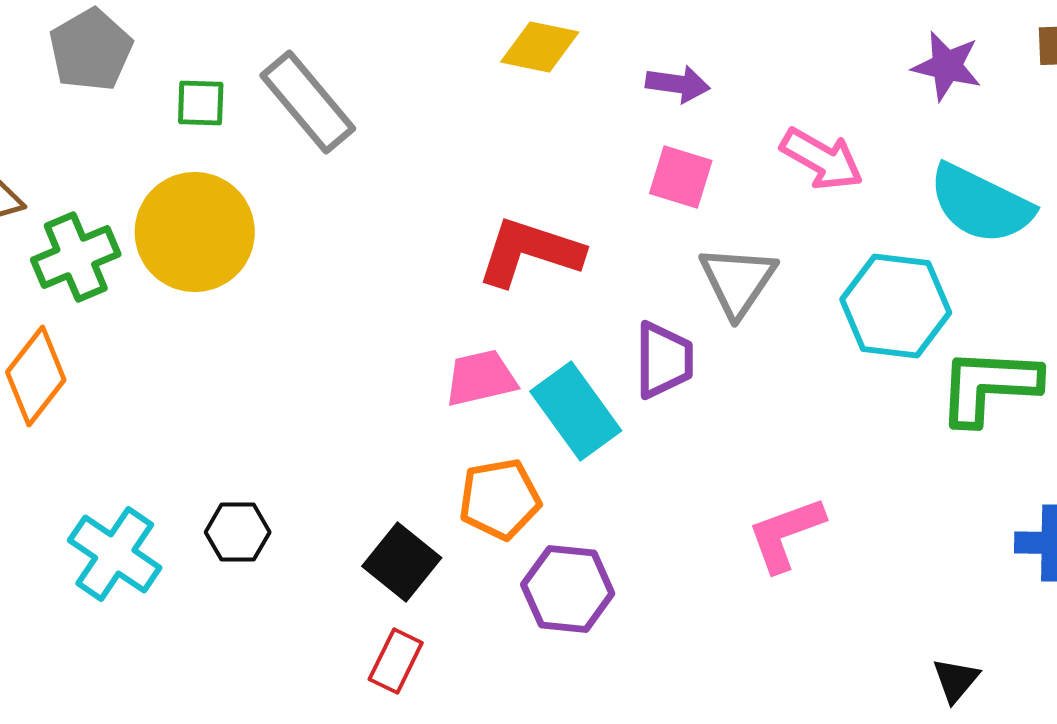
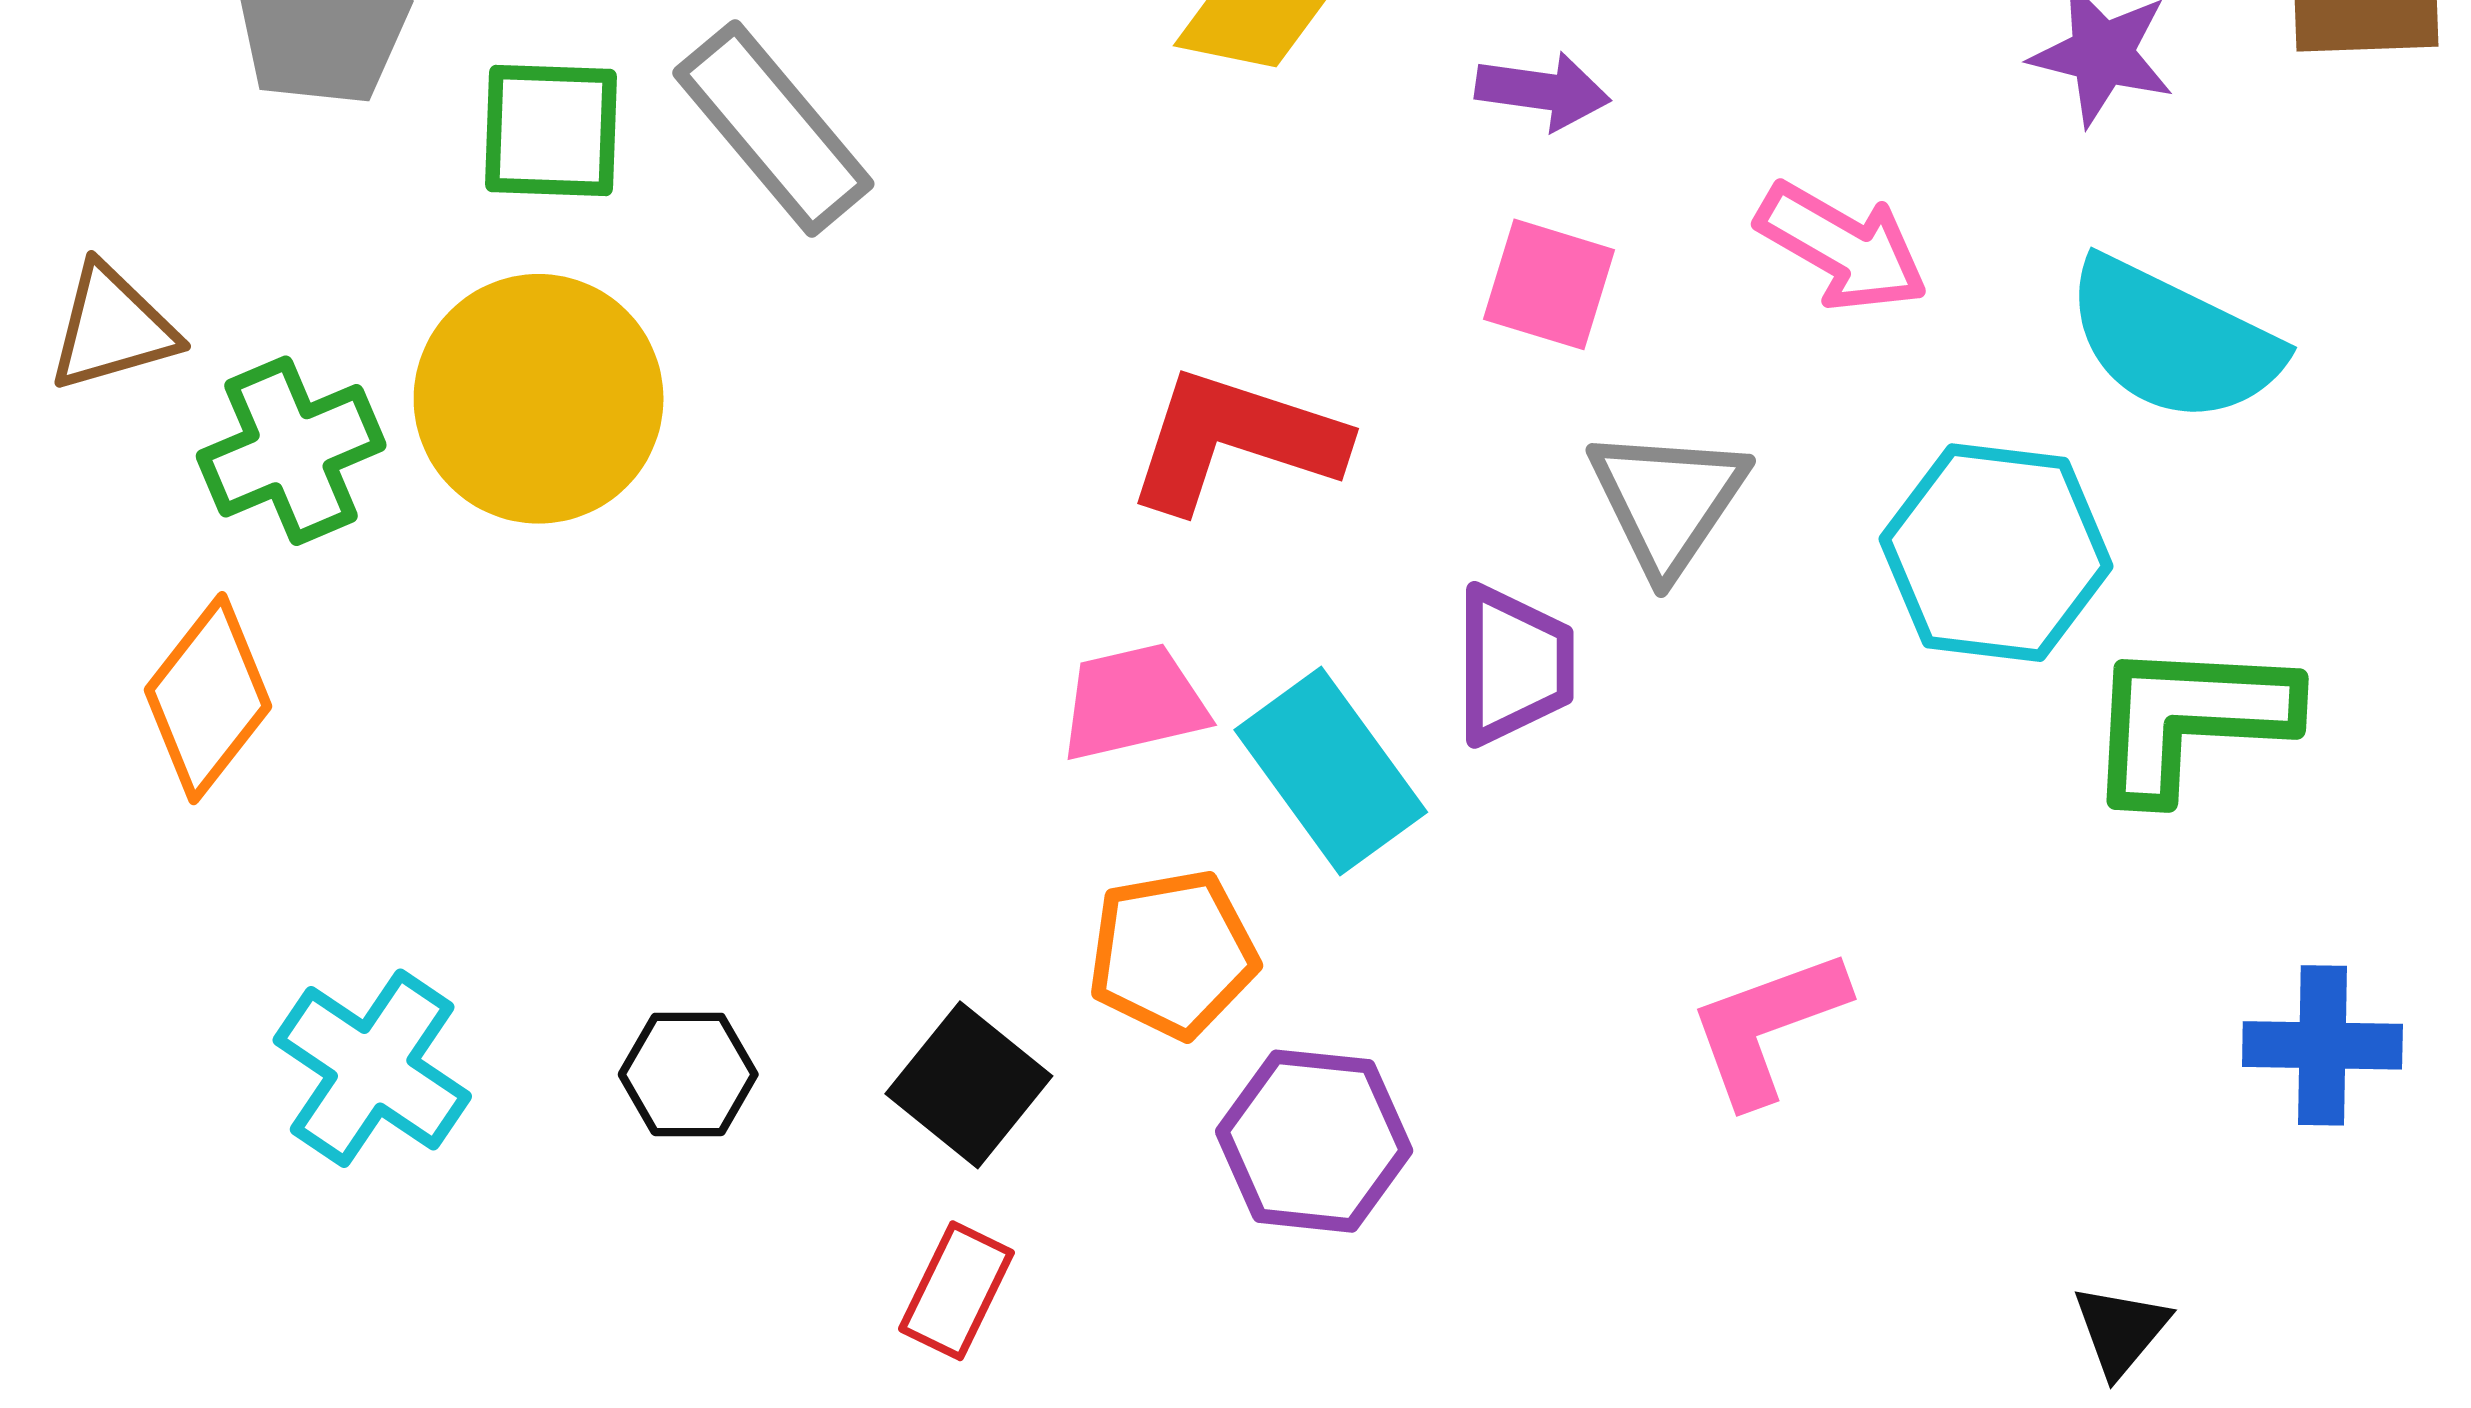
green square: (201, 103) -> (551, 131), size x1.4
black hexagon: (238, 532) -> (688, 1074), moved

